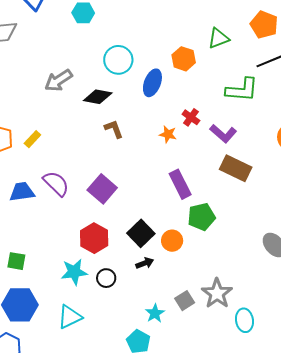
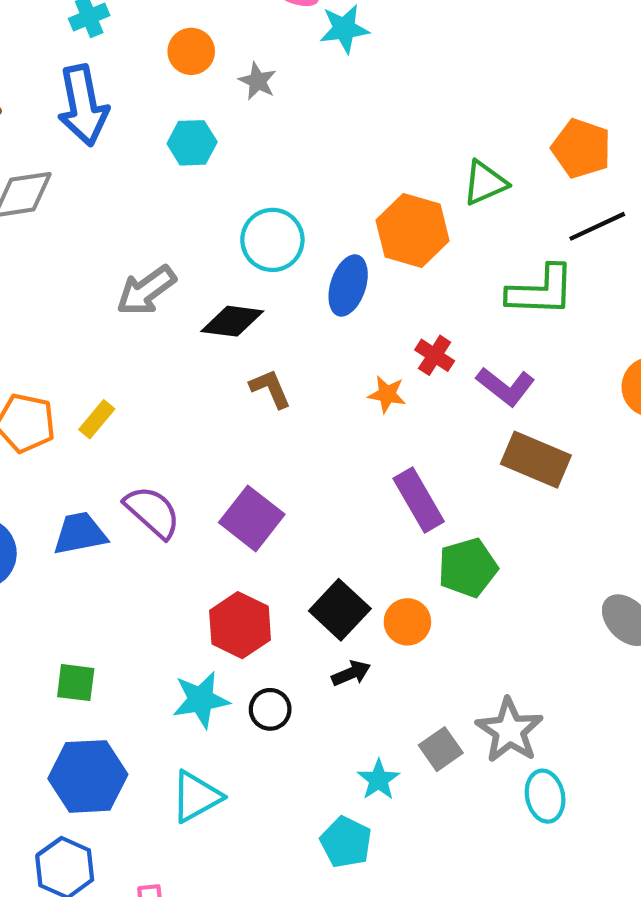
orange hexagon: (184, 59) -> (413, 230), size x1.4
cyan ellipse: (244, 320) -> (545, 796), moved

